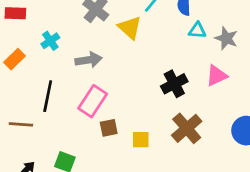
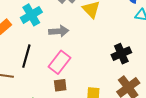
cyan cross: (50, 41) -> (31, 15), size x1.5
brown square: (109, 128) -> (60, 85), moved

